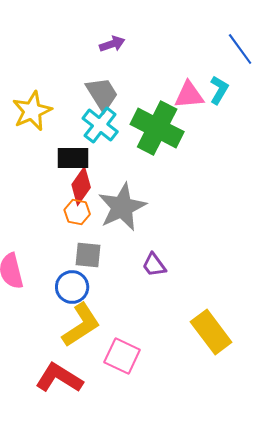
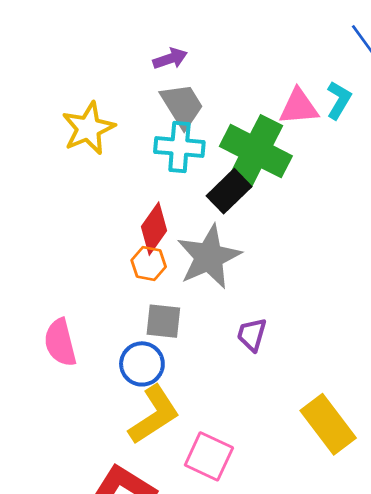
purple arrow: (112, 44) -> (170, 59), moved
cyan cross: (100, 125) -> (179, 147), turned -33
black rectangle: (73, 158) -> (229, 191), moved, turned -44
purple trapezoid: (154, 265) -> (252, 334), turned 52

